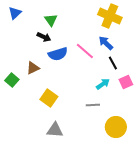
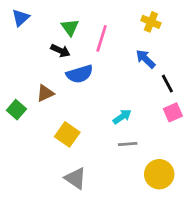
yellow cross: (110, 16) -> (151, 22), size x0.6
pink line: (85, 51) -> (102, 38), moved, turned 66
black line: (113, 63) -> (167, 84), moved
cyan arrow: (103, 84) -> (122, 117), moved
gray triangle: (55, 130) -> (75, 178), turned 30

